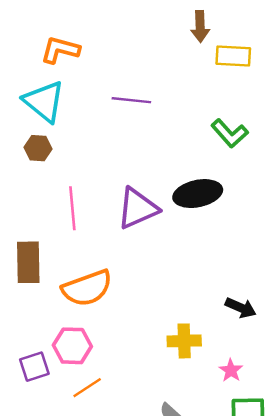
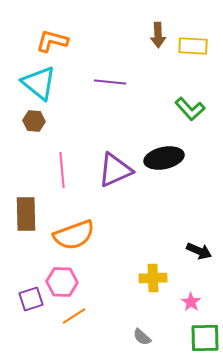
brown arrow: (200, 26) -> (158, 35), moved

